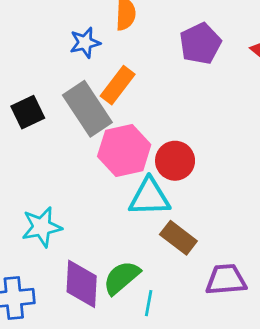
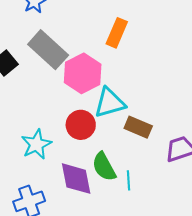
orange rectangle: (118, 85) -> (117, 33), moved
red circle: (175, 161) -> (81, 125), moved
green semicircle: (121, 278) -> (104, 167), turned -64

